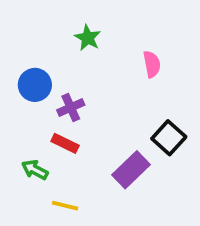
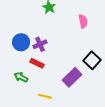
blue circle: (35, 85) -> (21, 42), moved
yellow line: (65, 206) -> (45, 96), moved

